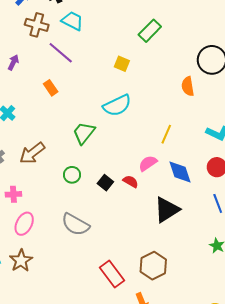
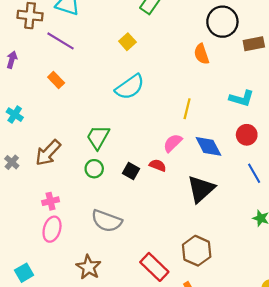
yellow square: (122, 64) -> (127, 42), turned 35
green trapezoid: (84, 133) -> (98, 137), moved
pink cross: (13, 194) -> (51, 201), moved
brown star: (21, 261) -> (89, 267), moved

